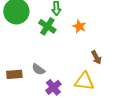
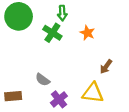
brown arrow: (96, 57) -> (106, 67), turned 64
brown rectangle: (14, 74) -> (13, 96), moved

